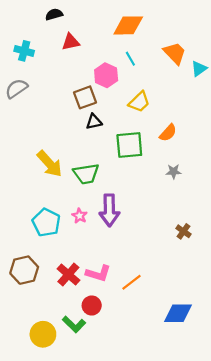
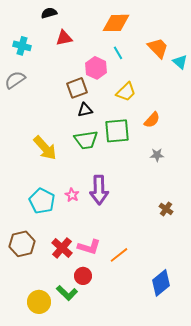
cyan triangle: (199, 69) -> (180, 62), turned -42
green trapezoid: (86, 174) -> (86, 140), moved
blue diamond: (178, 313) -> (161, 283), turned -40

